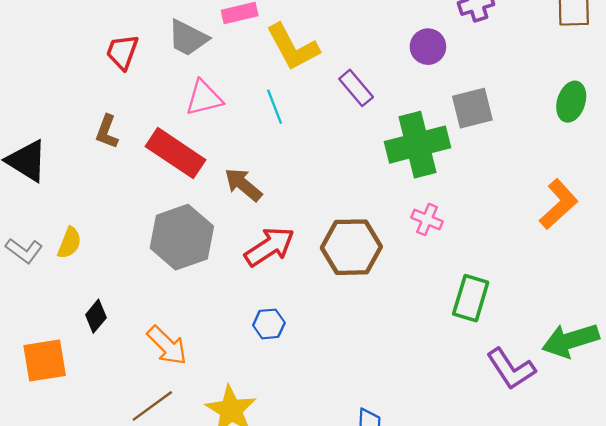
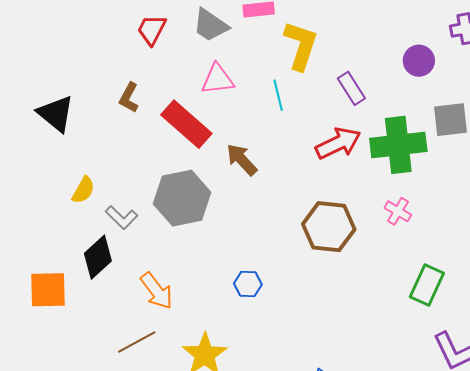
yellow L-shape: (293, 47) -> (301, 45), turned -141
red arrow: (270, 247) -> (338, 143), moved
gray L-shape: (24, 251) -> (122, 218), moved
black diamond: (96, 316) -> (98, 257), size x1.5

